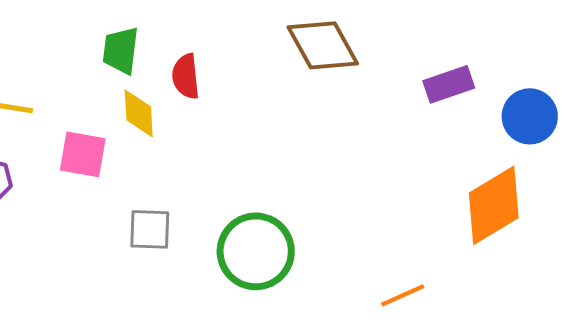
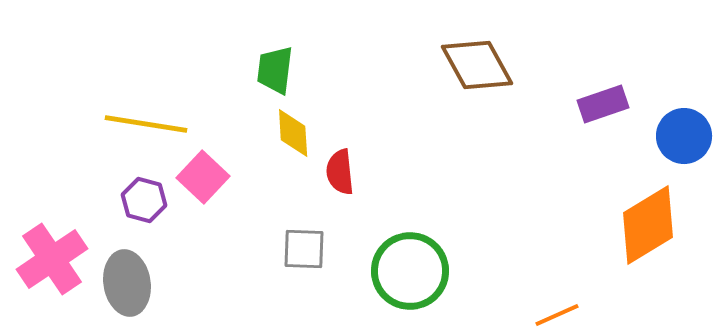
red semicircle: (186, 76) -> (340, 172), moved
pink square: (83, 154) -> (203, 177), moved, turned 33

